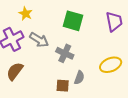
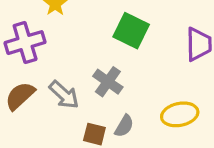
gray arrow: (39, 40) -> (64, 95), moved

